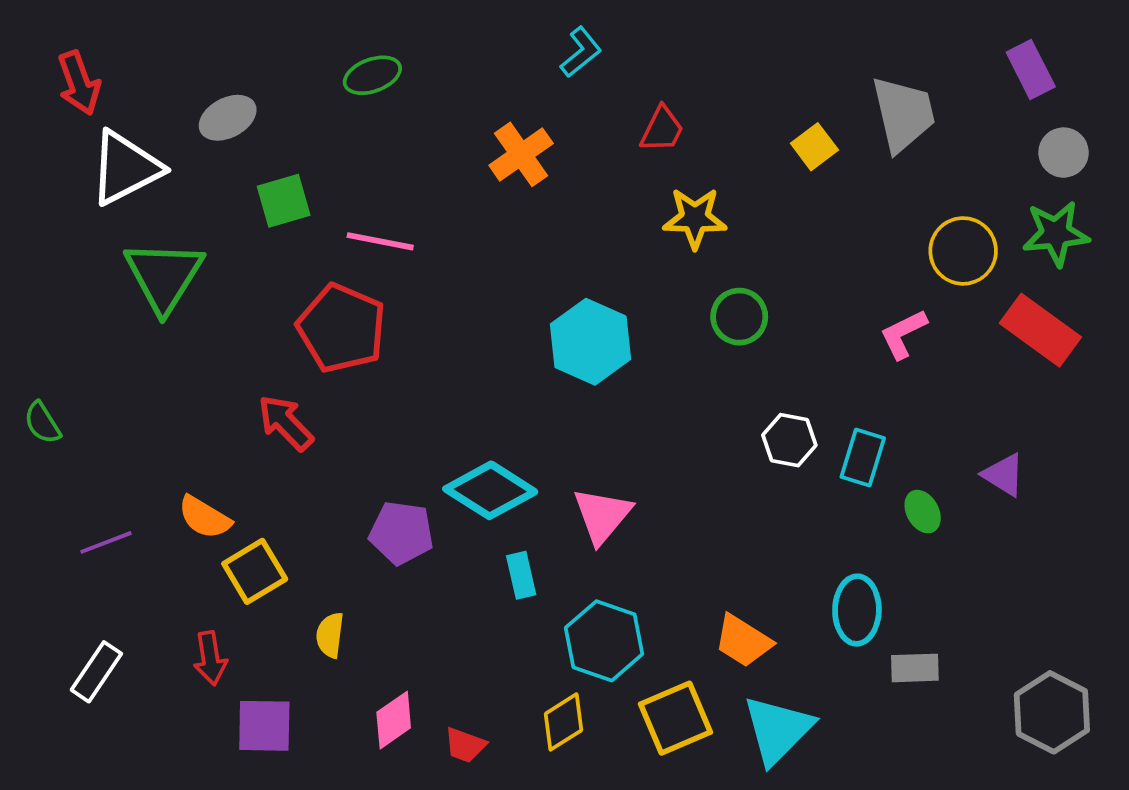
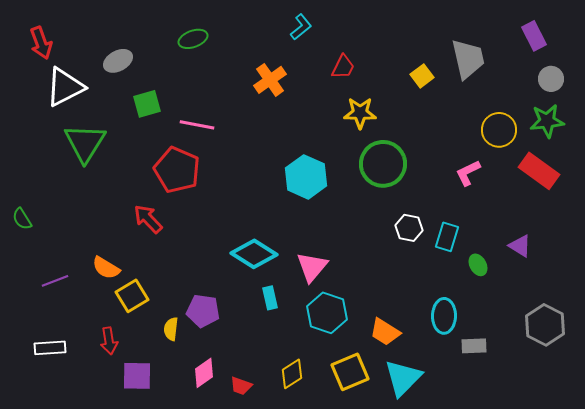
green circle: (739, 317) -> (383, 164), size x1.6
purple pentagon: (401, 533) -> (203, 311), moved
cyan hexagon: (604, 641) -> (327, 313), moved
white rectangle: (96, 672) -> (50, 348), turned 52
gray hexagon: (1052, 712) -> (545, 325), moved

